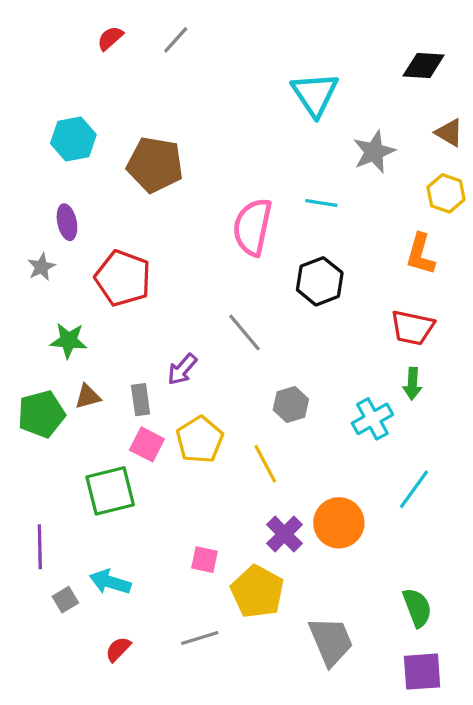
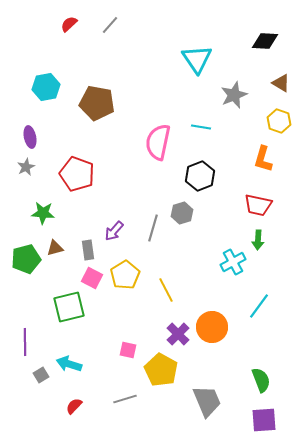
purple ellipse: (67, 222) -> (30, 137), moved
gray line: (244, 333) -> (153, 228), moved, turned 56
gray hexagon: (291, 404) -> (182, 213), moved

